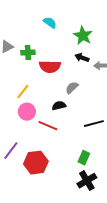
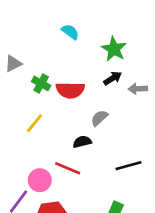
green cross: (28, 53) -> (41, 83), moved, turned 32
black arrow: (82, 58) -> (113, 78), turned 128
pink circle: (27, 112) -> (40, 180), moved

